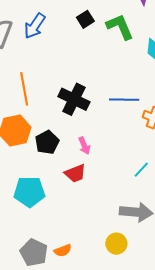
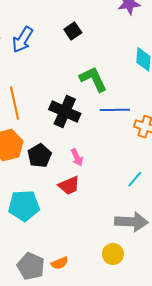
green L-shape: (120, 27) -> (93, 79), moved

